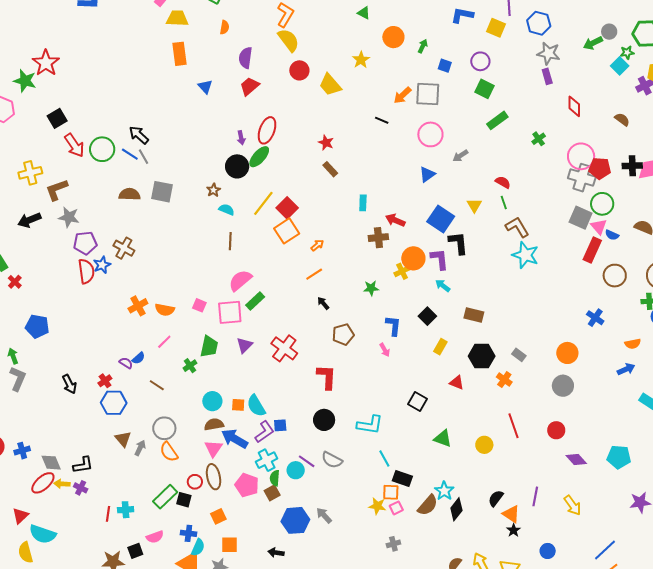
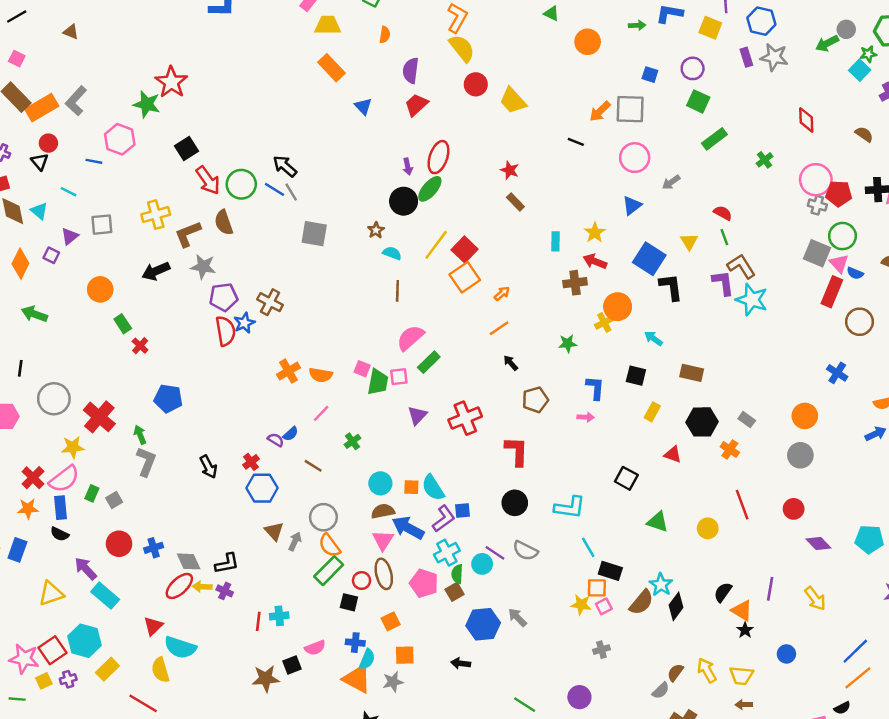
green arrow: (423, 46) -> (637, 25), moved, turned 64
orange rectangle: (180, 54) -> (331, 68), turned -35
yellow star: (361, 60) -> (595, 233), moved
purple rectangle: (547, 76) -> (746, 57), moved
gray cross: (582, 178) -> (817, 205), size x0.6
brown semicircle: (130, 194) -> (224, 222), moved, turned -110
purple L-shape: (439, 259) -> (723, 283), moved
pink square: (230, 312) -> (399, 377), size x0.6
black square: (427, 316) -> (636, 376), turned -30
green trapezoid: (209, 346) -> (378, 382), moved
red cross: (284, 348) -> (465, 418), turned 32
pink arrow: (385, 350) -> (586, 417), turned -56
green rectangle: (165, 497) -> (329, 571), moved

